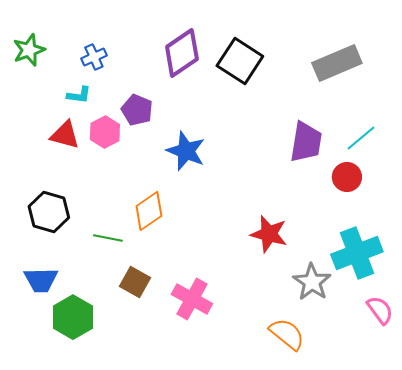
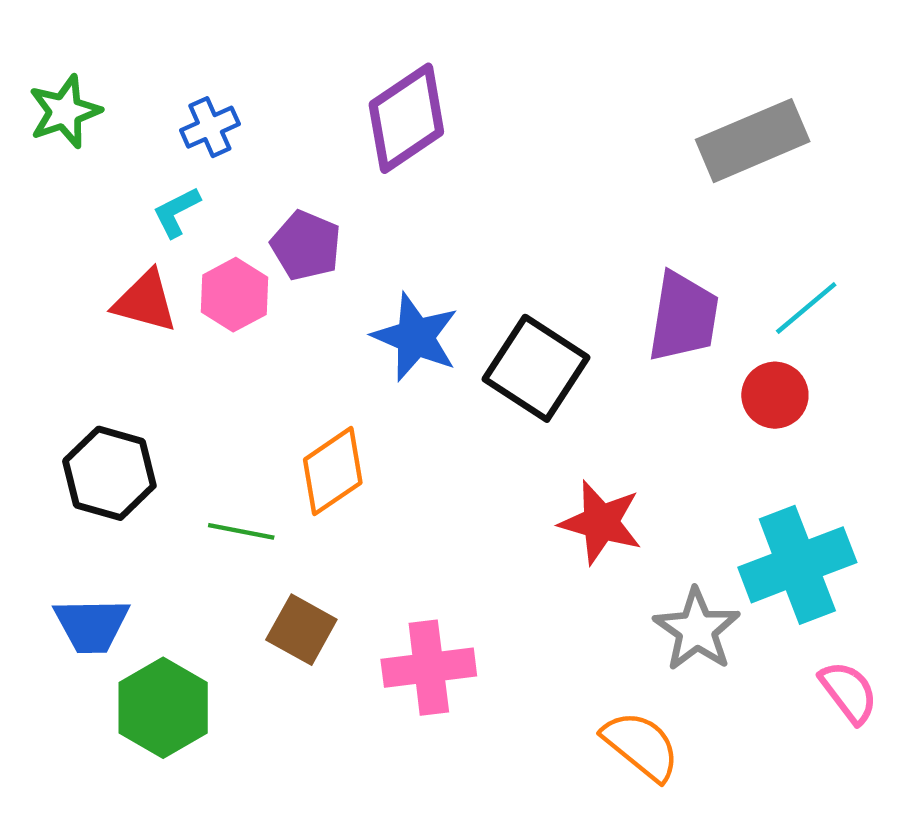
black square: (240, 61) -> (536, 368), moved
cyan L-shape: (79, 95) -> (176, 212), turned 145
pink cross: (192, 299) -> (429, 668), turned -36

